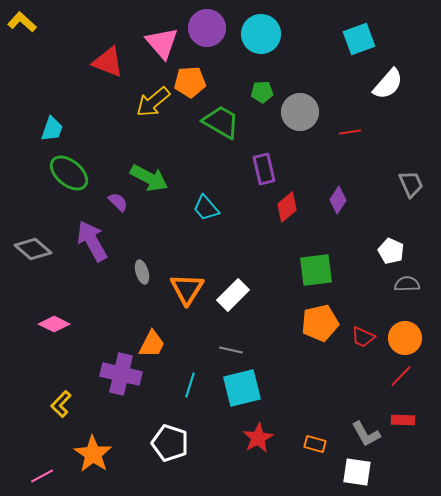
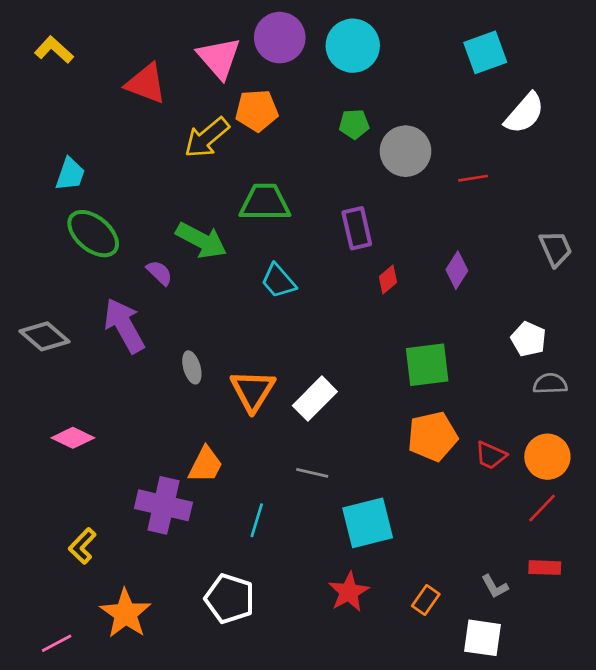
yellow L-shape: (22, 22) -> (54, 50), moved
green trapezoid: (221, 122) -> (265, 203), moved, turned -30
red diamond: (287, 207) -> (388, 280), size x0.7
cyan square: (242, 388) -> (368, 523), moved
gray L-shape: (366, 434) -> (495, 586), size x0.7
orange rectangle: (315, 444) -> (426, 600), turned -70

